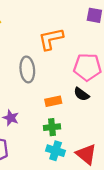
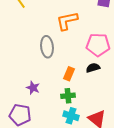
black semicircle: (81, 94) -> (93, 68), turned 128
orange rectangle: (53, 101) -> (69, 74), turned -56

